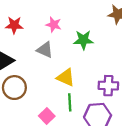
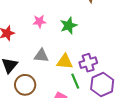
gray triangle: (45, 50) -> (41, 56), moved
purple cross: (108, 86) -> (88, 63), moved

